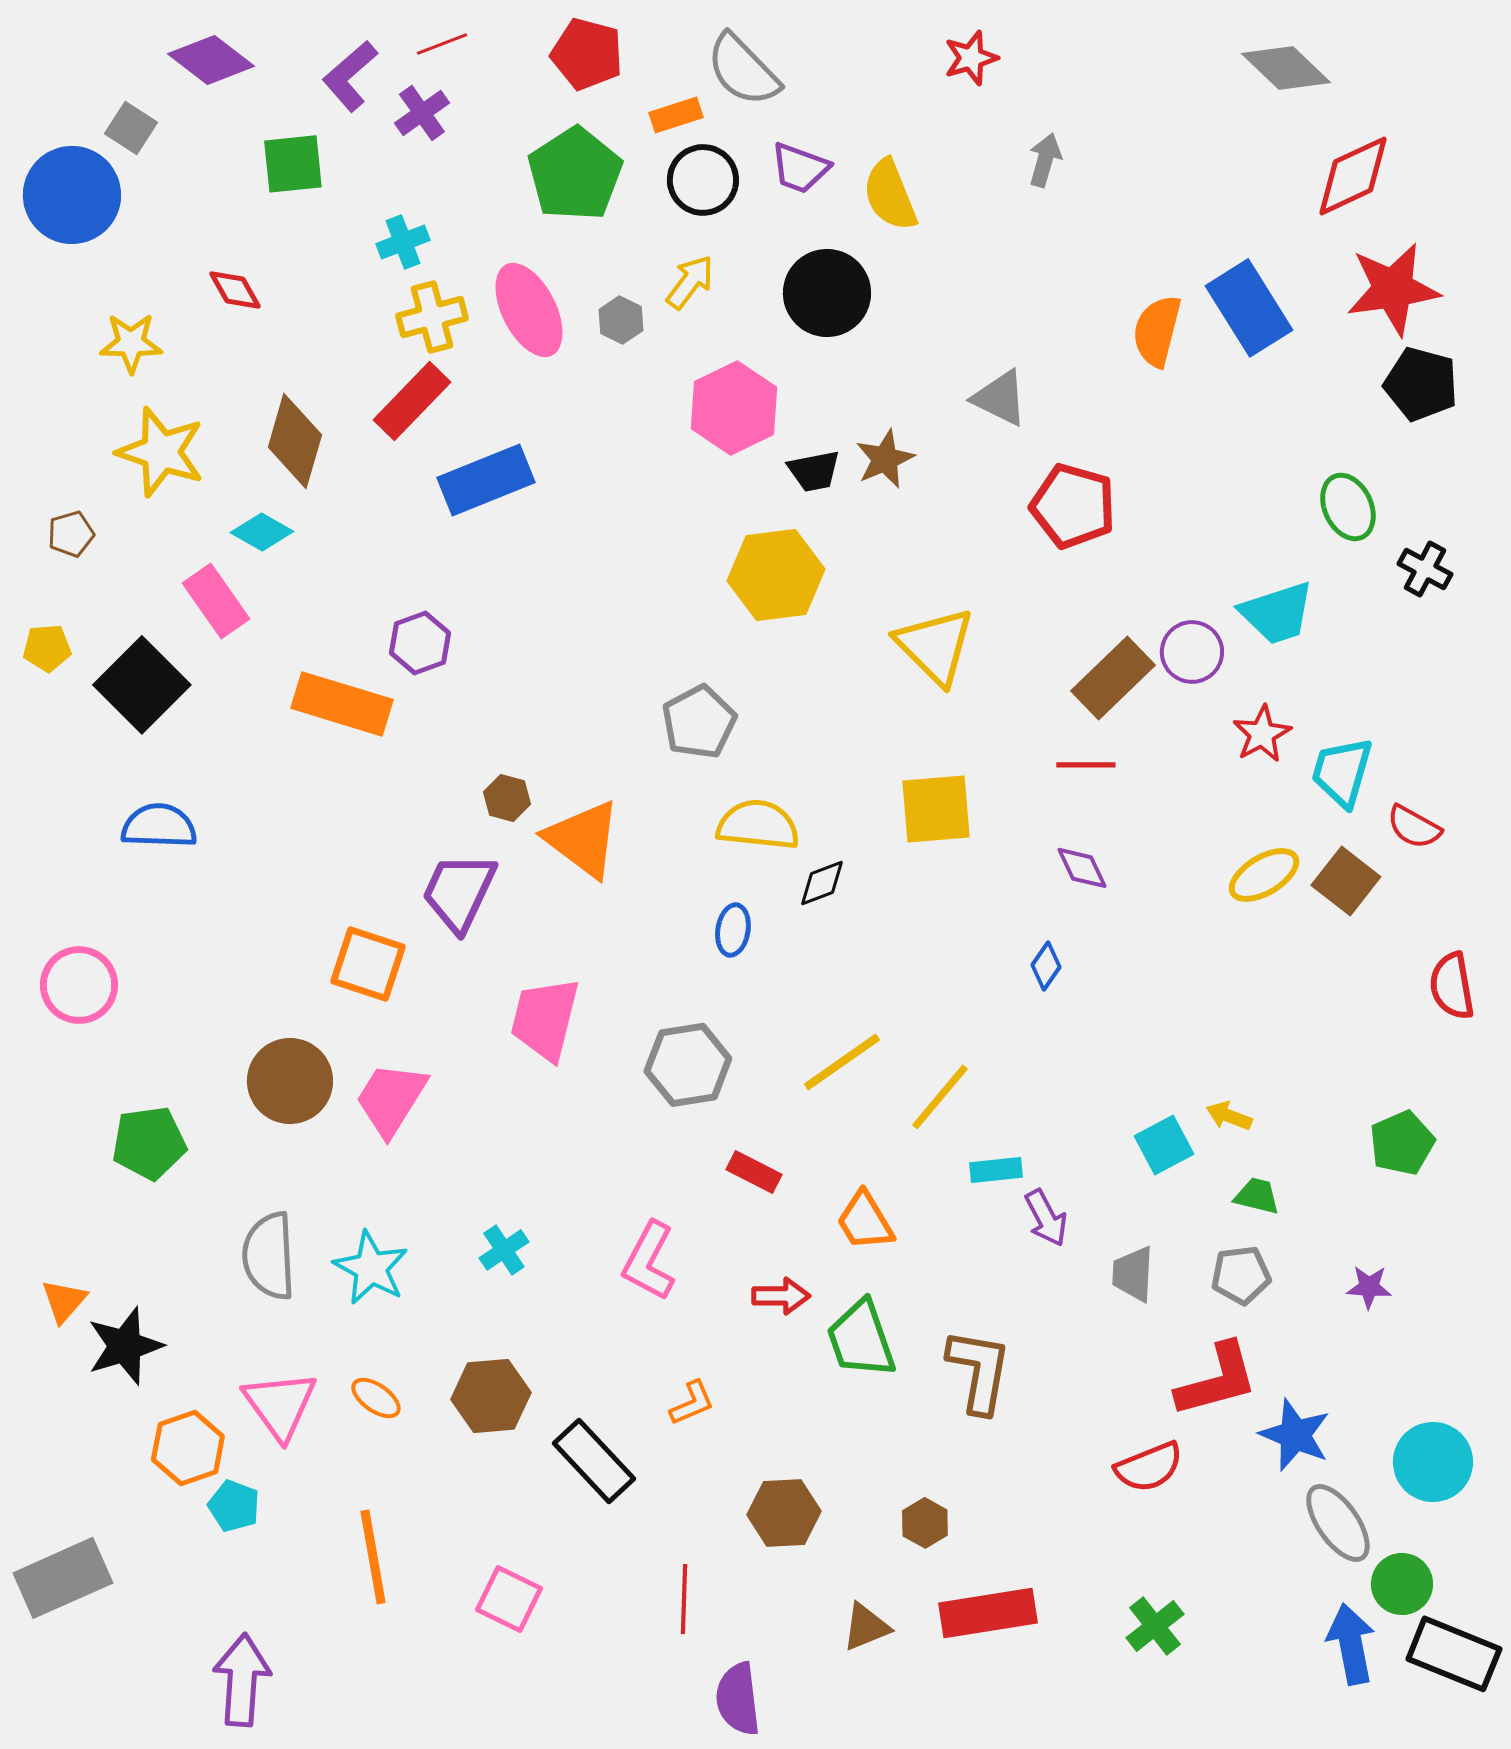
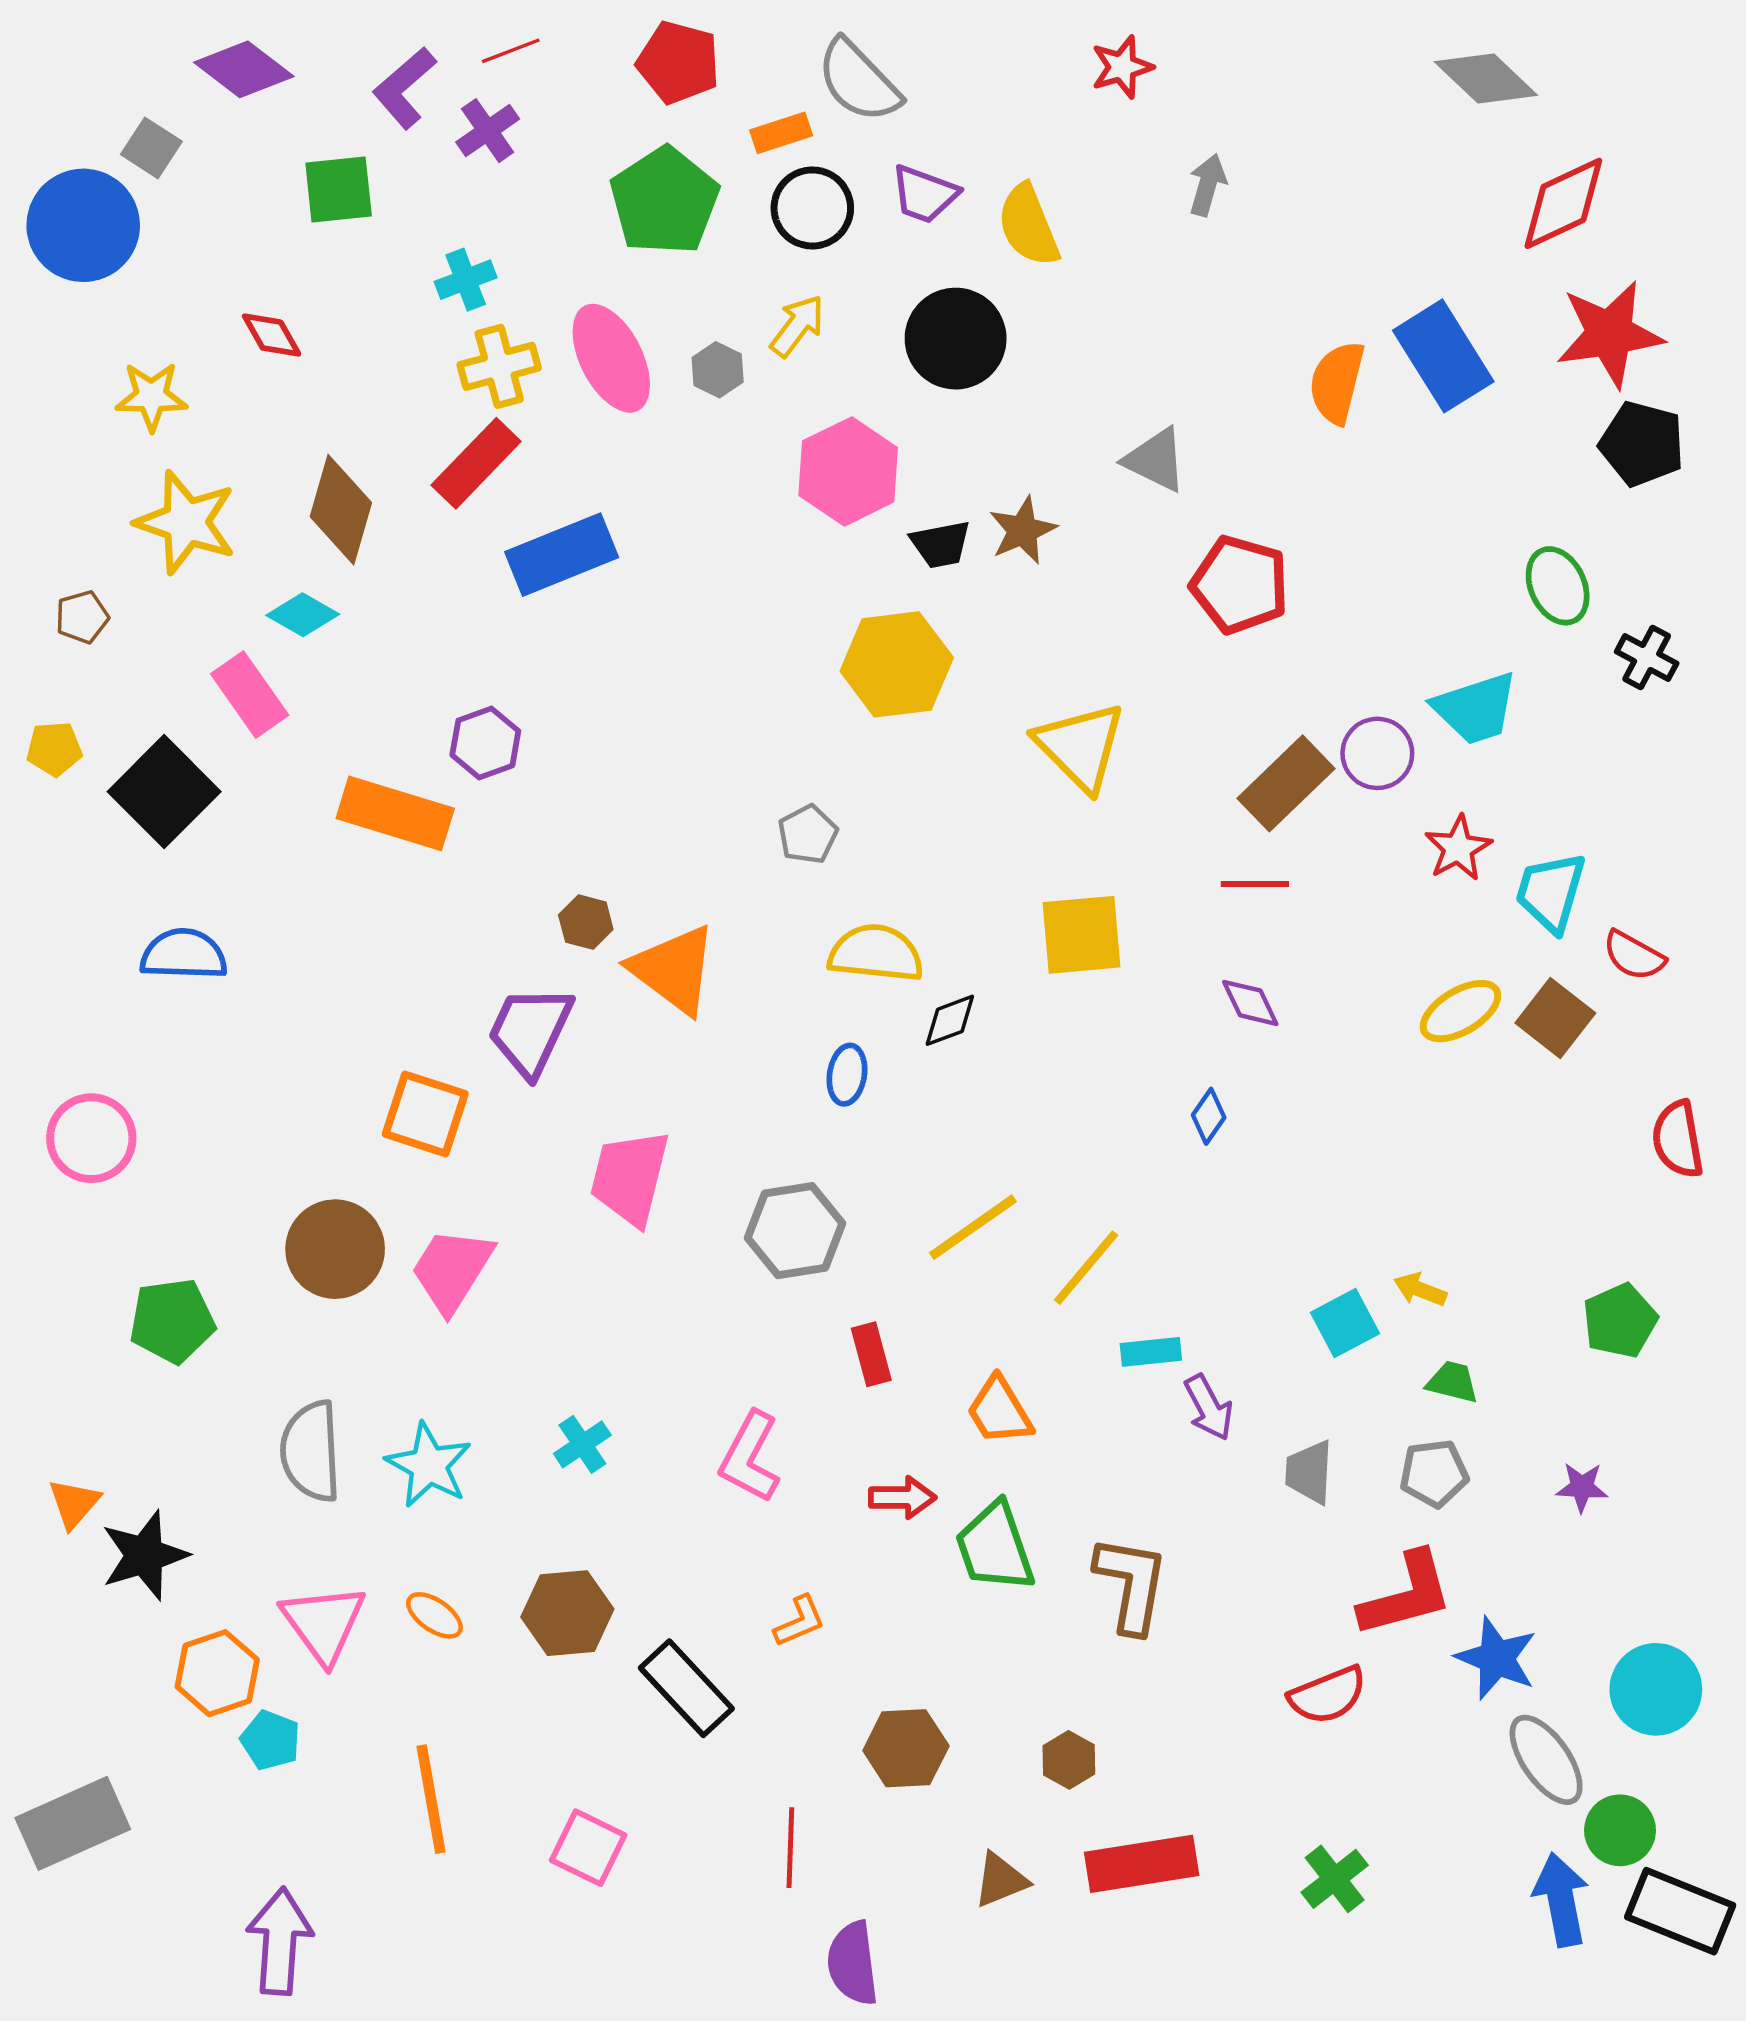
gray pentagon: (699, 722) -> (808, 834), size x0.7
red rectangle: (754, 1172) -> (871, 1354), turned 48

